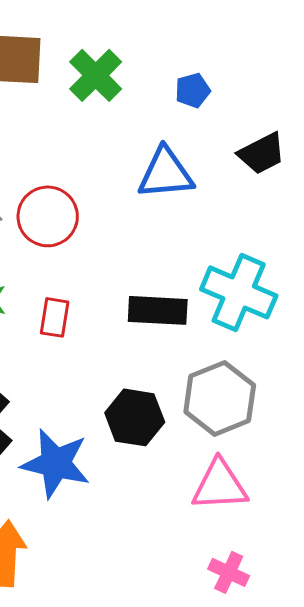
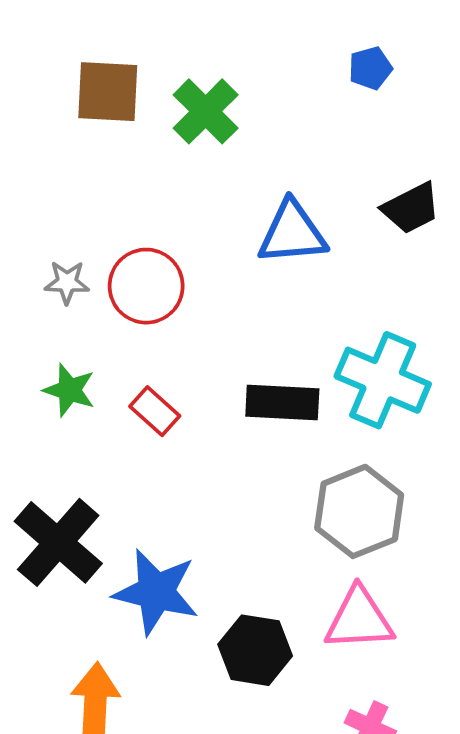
blue pentagon: (193, 90) -> (370, 68), moved
red rectangle: (55, 317) -> (155, 411), turned -57
black hexagon: (135, 417) -> (255, 650), moved

